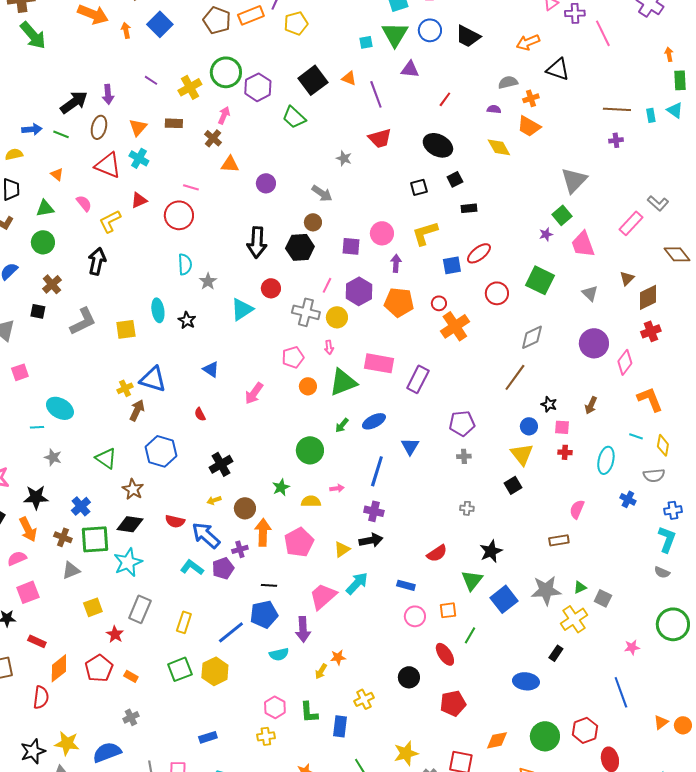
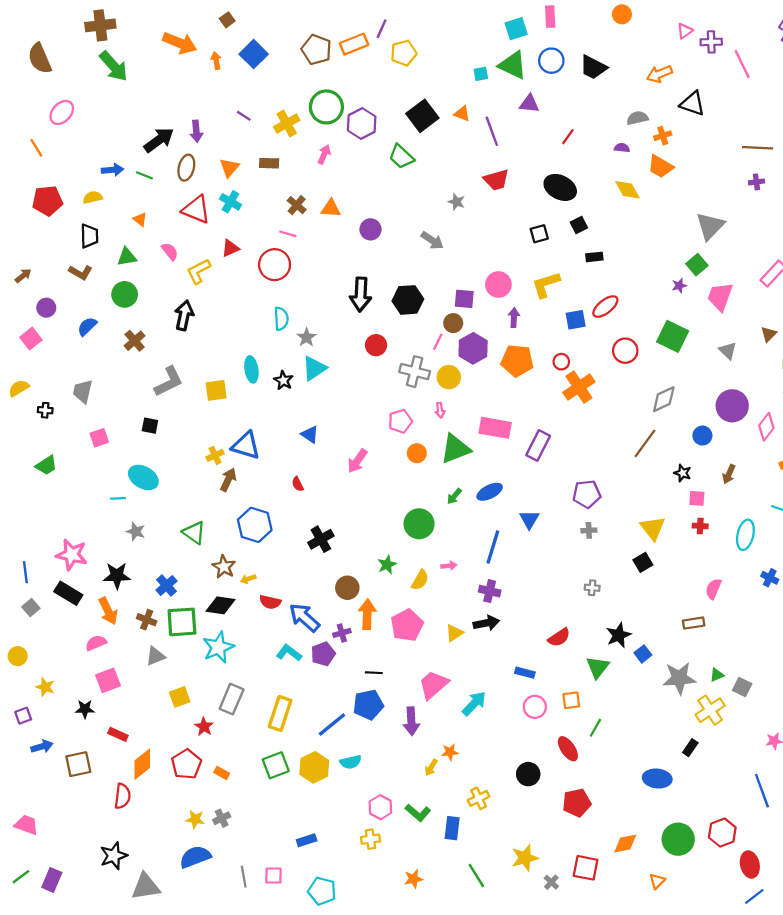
green triangle: (395, 34) -> (513, 65), turned -36
brown cross: (213, 138) -> (297, 205), moved
brown circle: (313, 222) -> (453, 323), moved
pink trapezoid: (583, 244) -> (720, 297), turned 40
cyan triangle: (242, 309) -> (314, 368), moved
black square: (38, 311) -> (150, 426), moved
blue circle: (529, 426) -> (702, 436), moved
yellow arrow: (214, 500) -> (248, 579), moved
yellow semicircle: (311, 501) -> (420, 580), turned 120
cyan arrow: (357, 583) -> (474, 704), moved
blue square: (504, 599) -> (643, 654), moved, size x0.6
yellow rectangle: (184, 622) -> (280, 713), size x1.4
cyan semicircle: (279, 654) -> (351, 762), moved
green L-shape: (309, 712) -> (418, 813), turned -45
yellow star: (67, 743) -> (195, 819), moved, size x0.7

